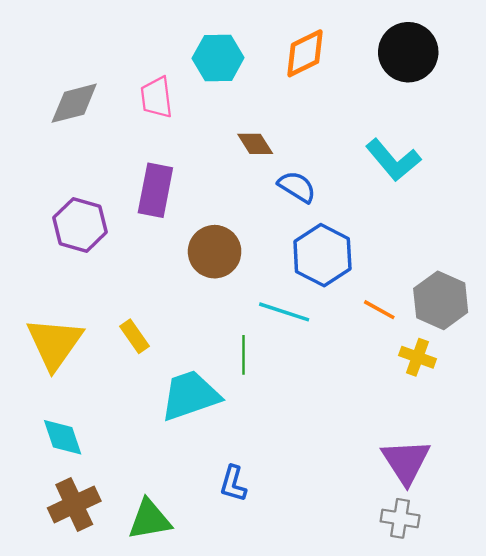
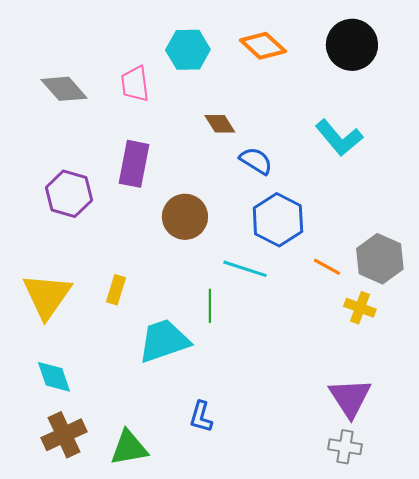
orange diamond: (305, 53) -> (263, 46), turned 69
gray diamond: (74, 103) -> (64, 89), turned 63
yellow rectangle: (135, 336) -> (116, 290), turned 52

